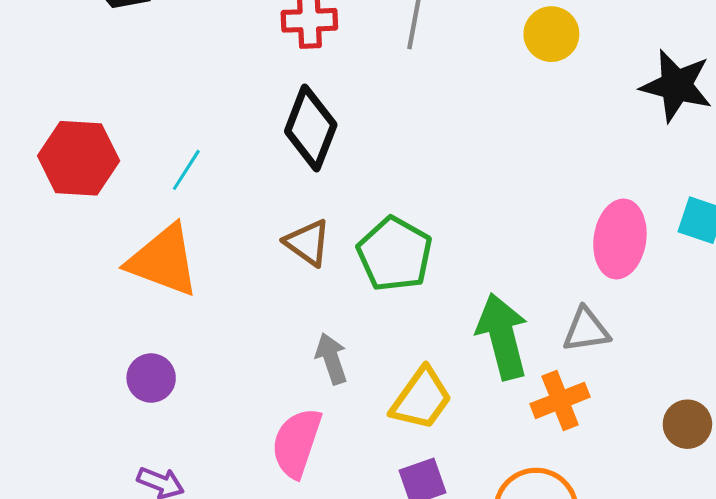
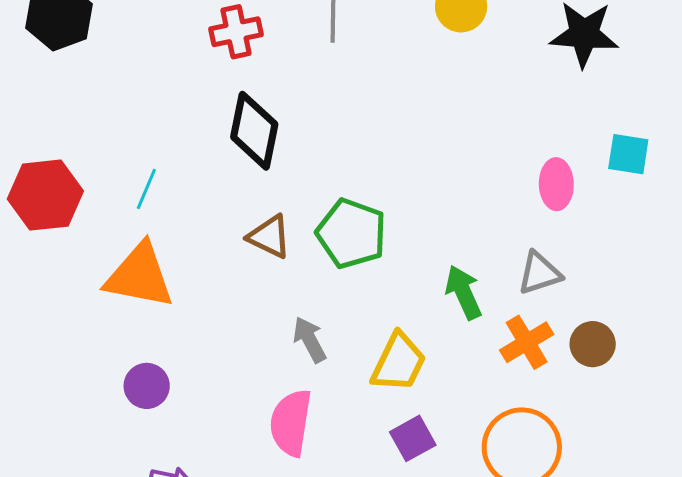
pink ellipse: (620, 239) -> (556, 184), size x0.7
green arrow: (502, 336) -> (464, 292), size x0.7
brown circle: (687, 424) -> (593, 344), moved

